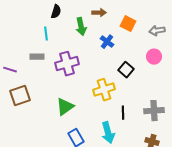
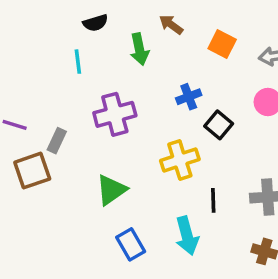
black semicircle: (56, 12) -> (95, 23), turned 56
brown arrow: (99, 13) -> (171, 25), turned -144
blue cross: (107, 42) -> (189, 97), moved, turned 32
gray rectangle: (37, 57) -> (57, 141), moved, turned -64

